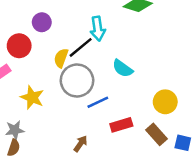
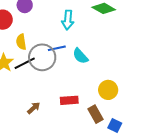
black line: (81, 47) -> (25, 63), moved
yellow semicircle: (61, 58) -> (21, 42), moved, turned -42
blue line: (98, 102) -> (57, 48), moved

